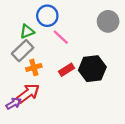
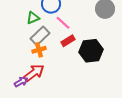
gray rectangle: (23, 51) -> (40, 36), moved
red rectangle: (66, 70) -> (68, 41), moved

